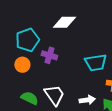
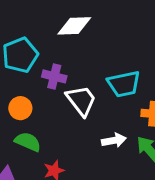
orange circle: (22, 65) -> (20, 108), moved
white trapezoid: (54, 95) -> (81, 101), moved

